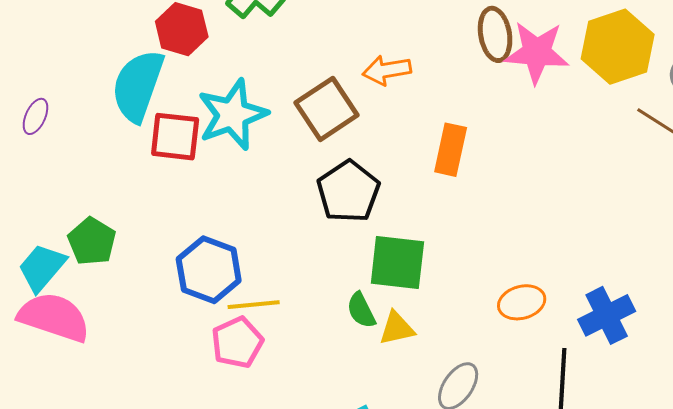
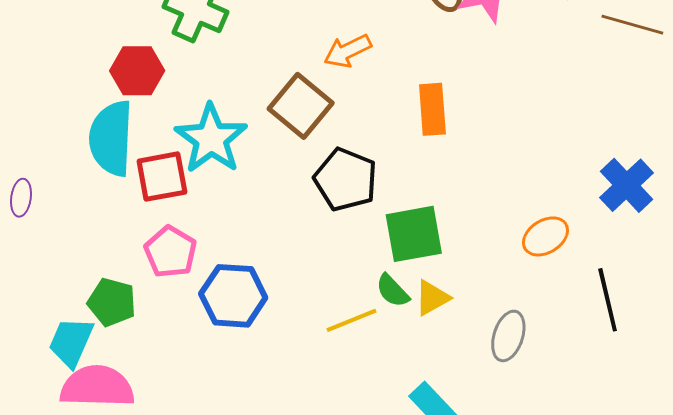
yellow line: (254, 305) -> (351, 320), moved
blue cross: (607, 315) -> (627, 185), moved
pink pentagon: (237, 342) -> (171, 252), moved

